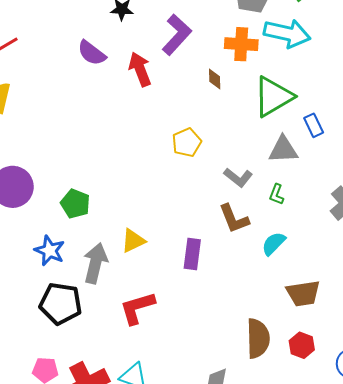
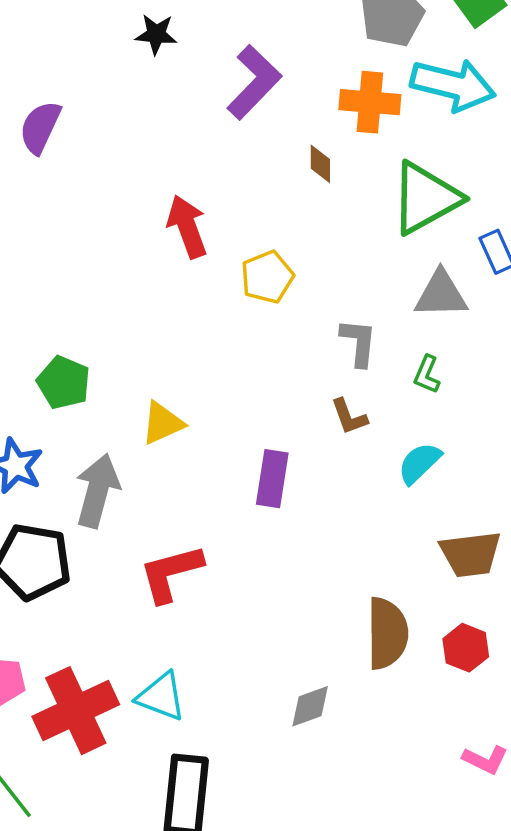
purple semicircle: (92, 53) -> (40, 127), moved, turned 76
red arrow: (140, 69) -> (187, 227), moved
gray L-shape: (238, 177) -> (359, 342), turned -124
brown L-shape: (234, 219) -> (349, 417), size x0.7
yellow triangle: (133, 241) -> (162, 423), moved

